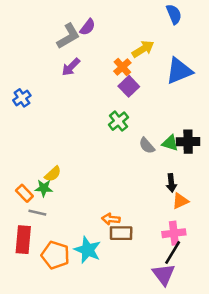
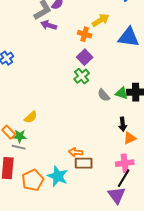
purple arrow: (71, 67) -> (49, 25), moved, turned 63
orange cross: (122, 67) -> (85, 34), turned -32
blue triangle: (179, 71) -> (129, 37), turned 30
purple square: (129, 86) -> (85, 57), moved
green star: (44, 188) -> (20, 136), moved
orange pentagon: (55, 255) -> (33, 180), turned 30

